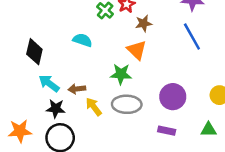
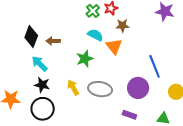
blue line: (192, 36) -> (155, 66), moved
cyan semicircle: (82, 40) -> (95, 35), moved
green star: (121, 74) -> (85, 59), moved, turned -30
brown arrow: (77, 89) -> (53, 41), moved

